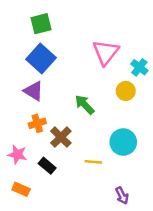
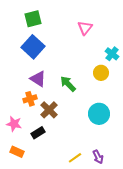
pink triangle: (106, 52) -> (85, 28), moved, size x0.7
purple triangle: (34, 91) -> (38, 79), moved
yellow line: (93, 162) -> (75, 158), moved, turned -40
black rectangle: (47, 166) -> (38, 133), turned -72

